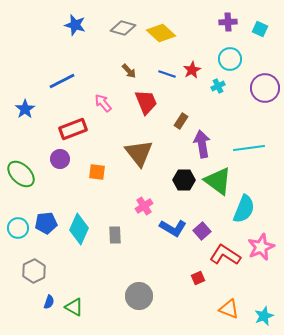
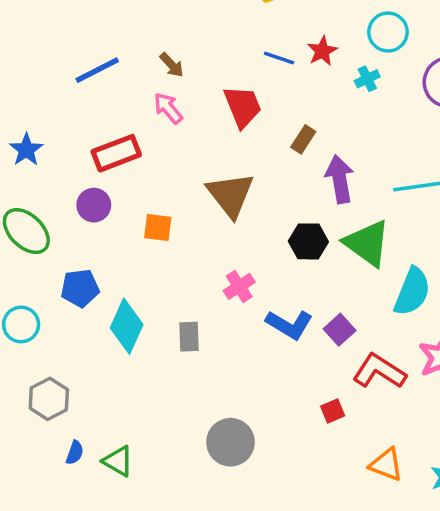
brown arrow: (129, 71) -> (172, 65), moved
blue star: (25, 109) -> (26, 150), moved
blue pentagon: (46, 223) -> (80, 288), moved

